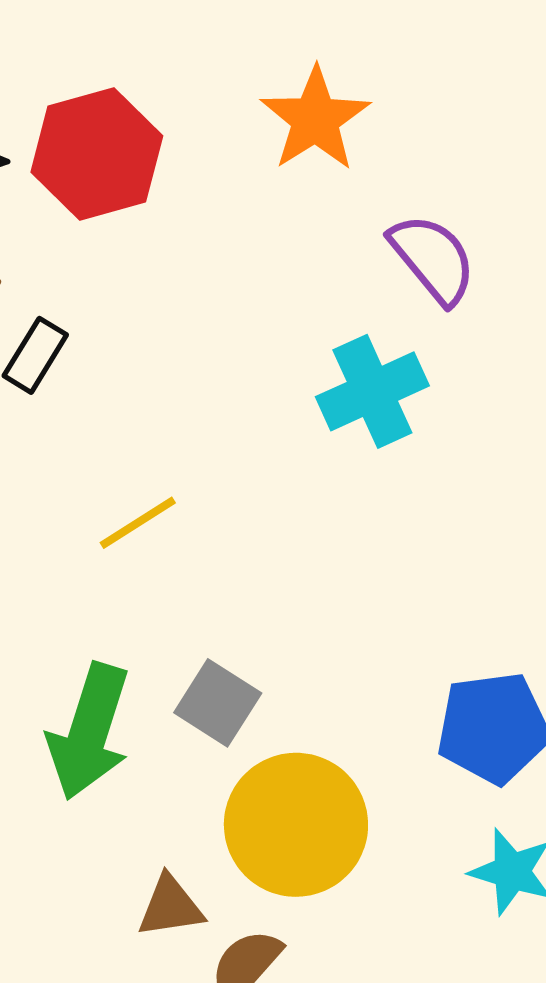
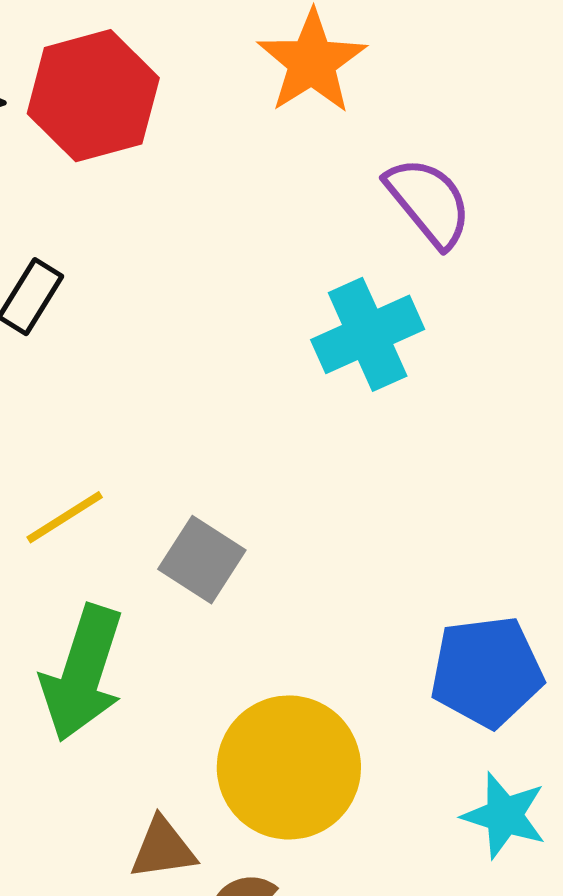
yellow line: (138, 523) -> (65, 517), moved
gray square: (218, 703) -> (202, 560), moved

